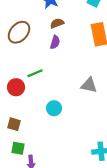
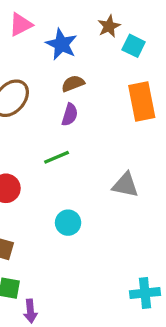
green line: (35, 73) -> (57, 157), moved

